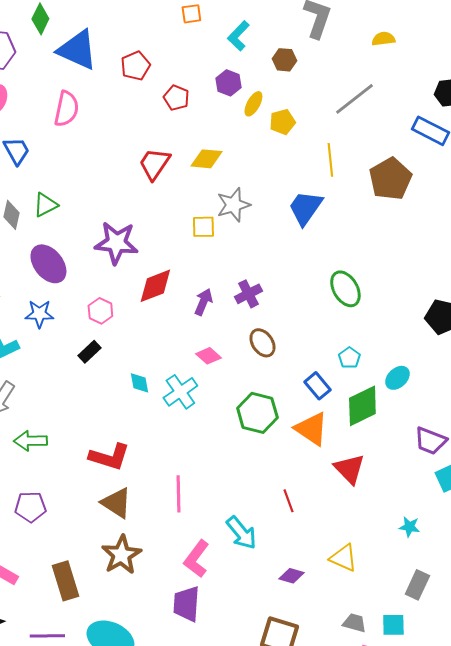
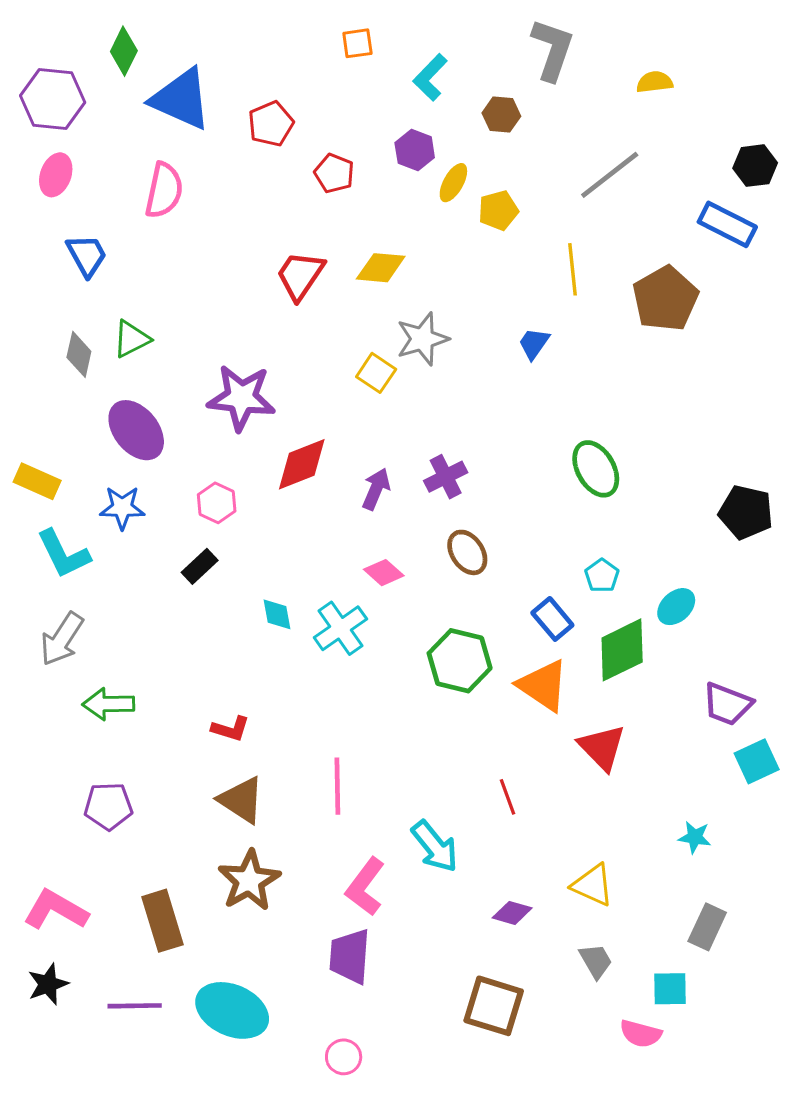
blue trapezoid: (305, 208) -> (534, 344), size x0.6
yellow square: (203, 227) -> (376, 373), turned 35
red L-shape: (109, 457) -> (231, 729), size x0.6
gray trapezoid: (354, 623) -> (596, 961), moved, turned 45

